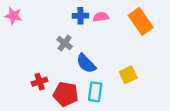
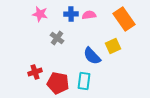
pink star: (13, 16) -> (40, 14), moved
blue semicircle: (86, 63) -> (92, 56), moved
yellow square: (128, 75) -> (113, 46), moved

